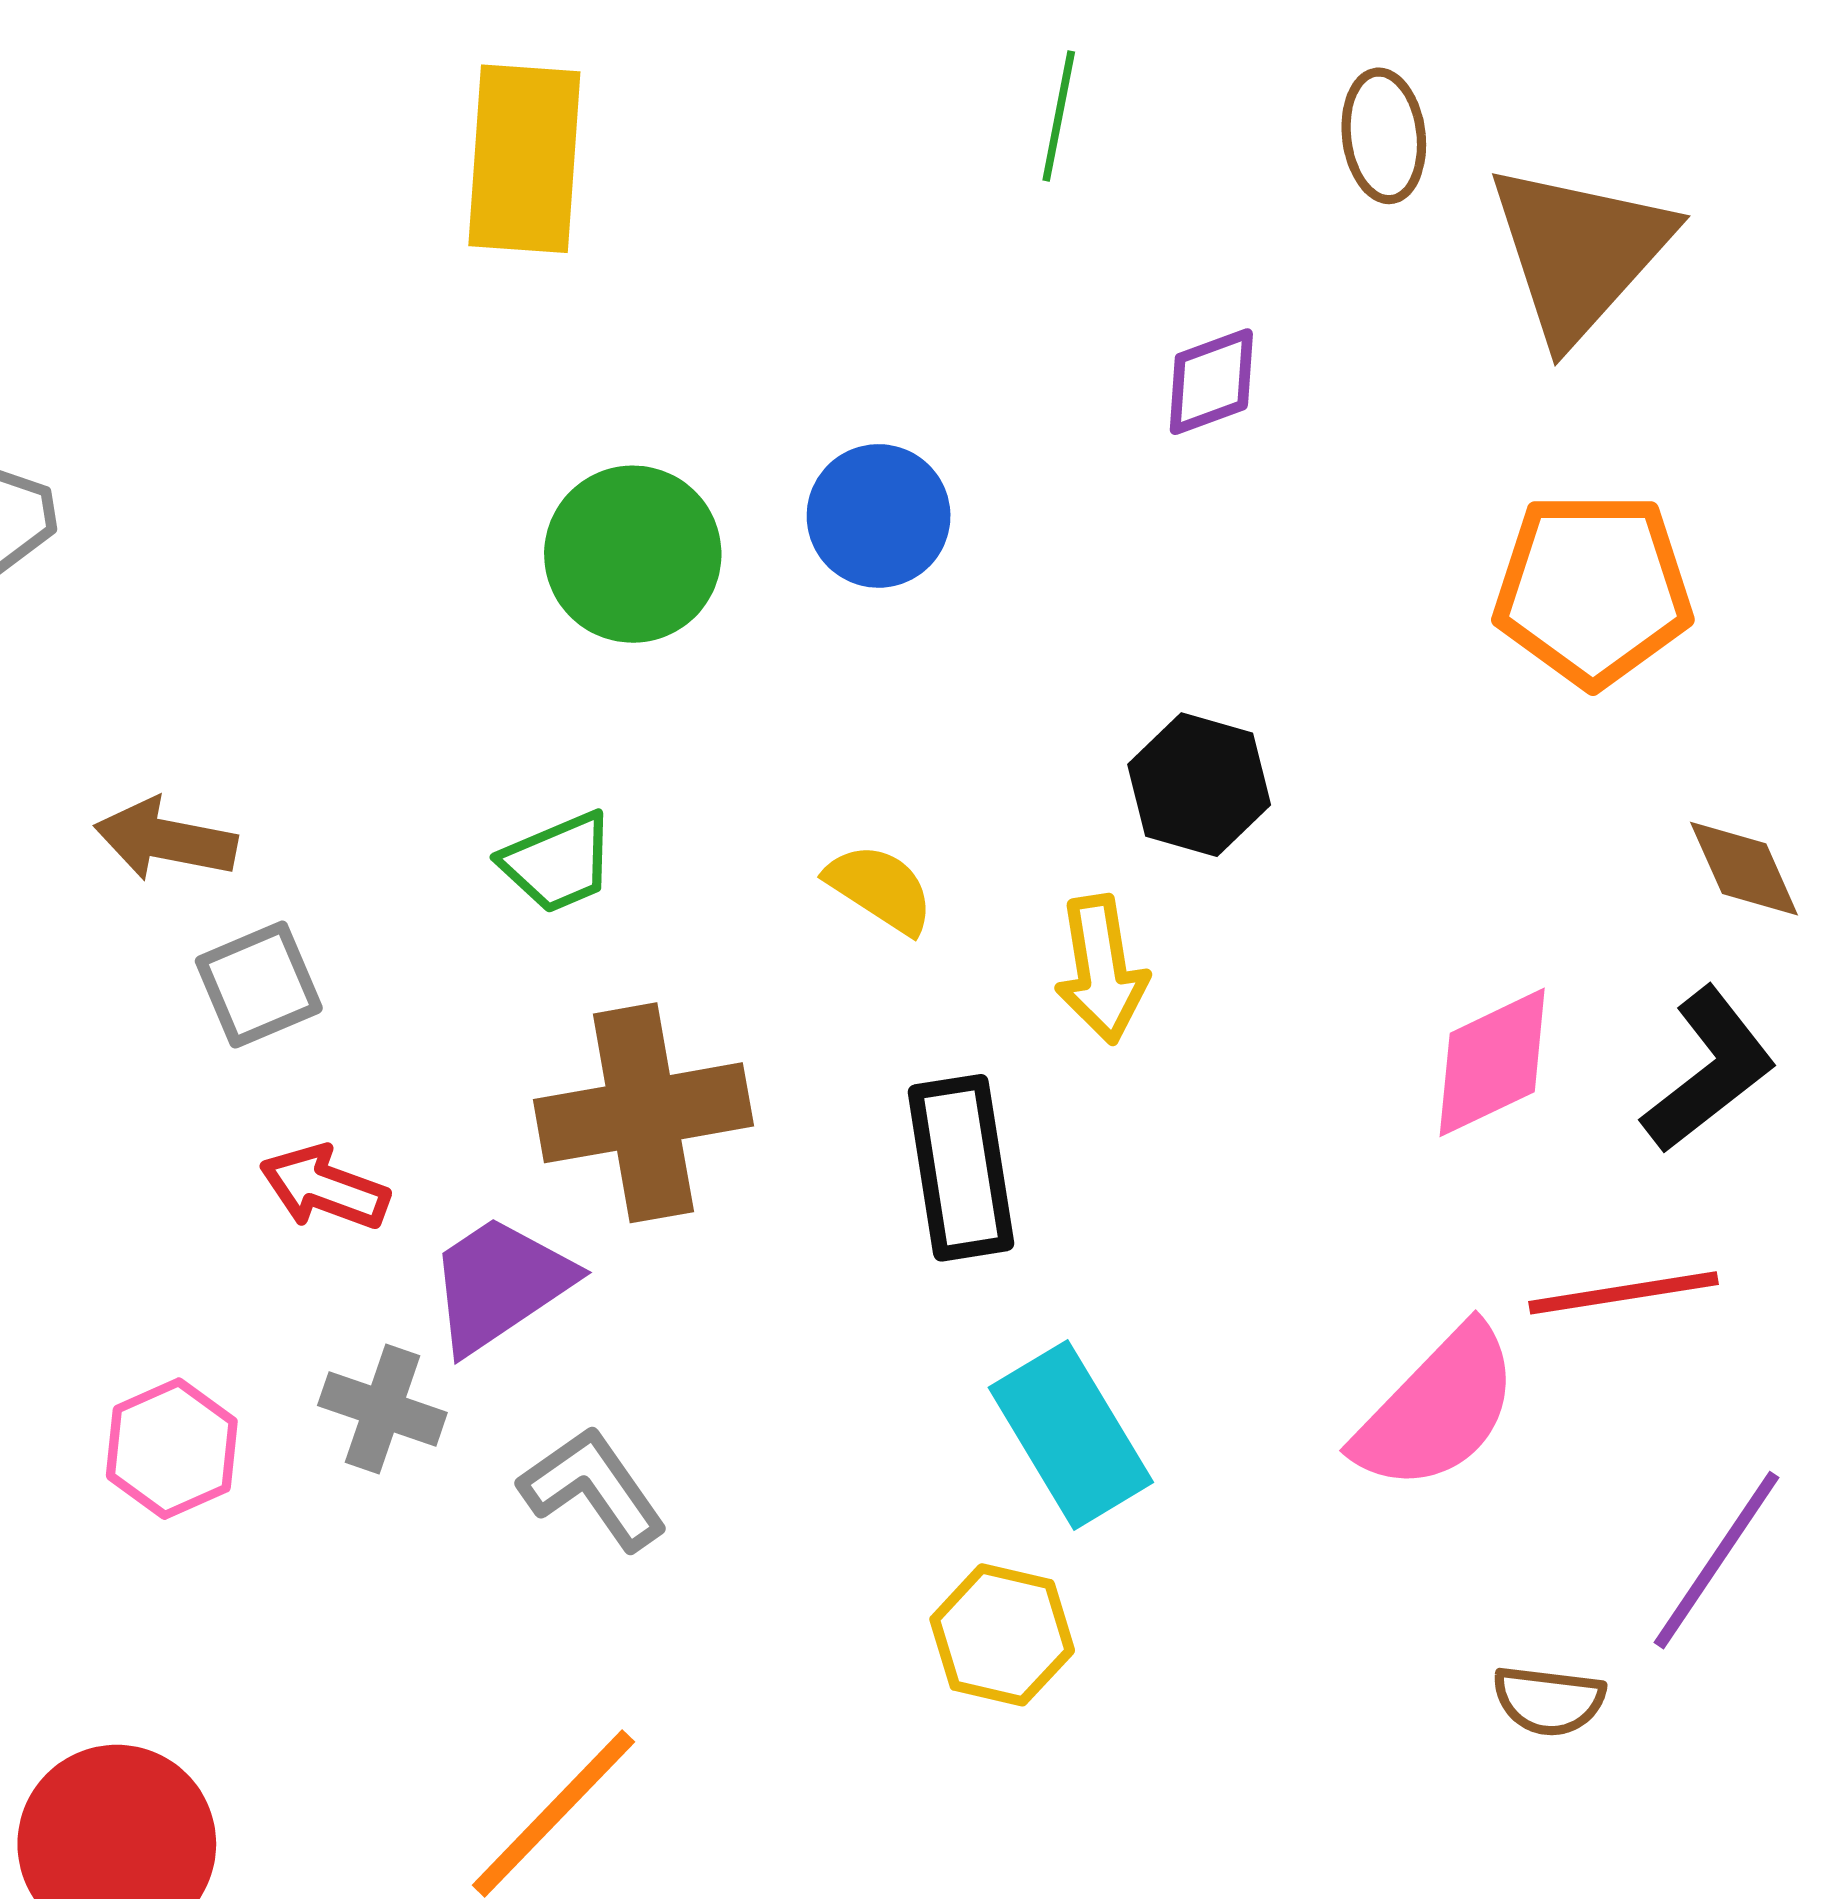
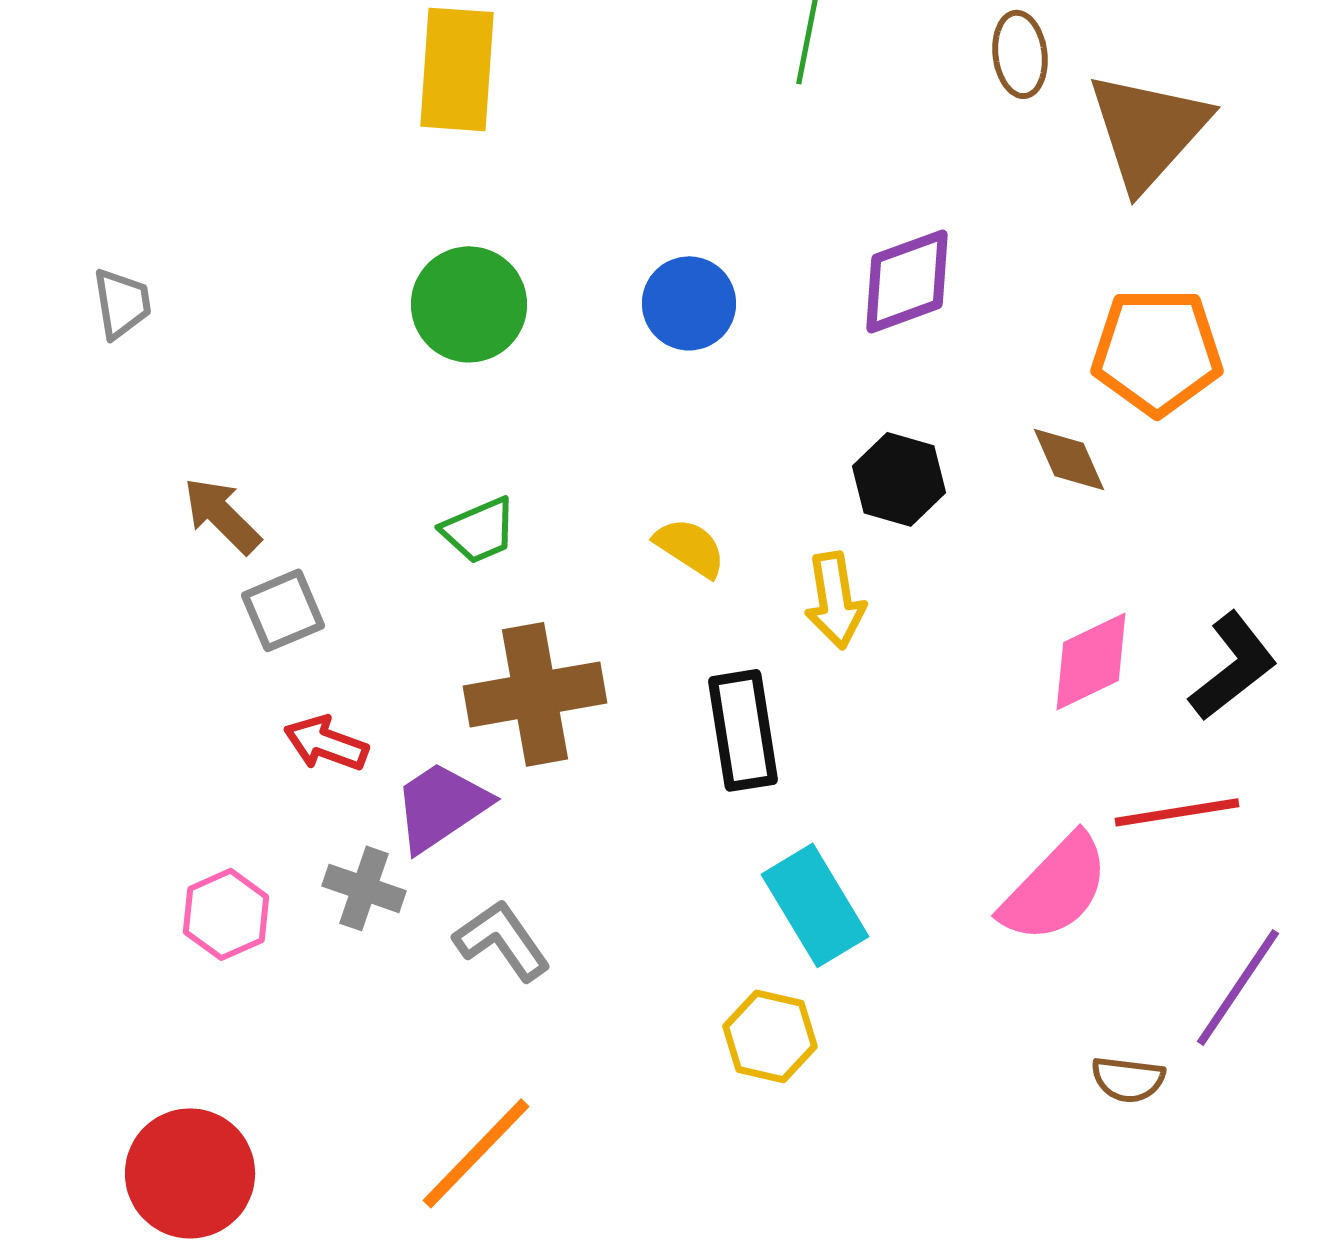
purple diamond: (1211, 382) -> (907, 281), moved, size x1.5
green circle: (633, 554) -> (469, 304), moved
brown arrow: (166, 840) -> (222, 515), turned 34
brown diamond: (1744, 869) -> (1069, 459), moved

